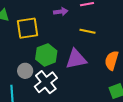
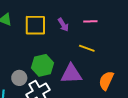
purple arrow: (61, 12) -> (63, 25), turned 56
yellow square: (28, 28) -> (35, 25), moved

